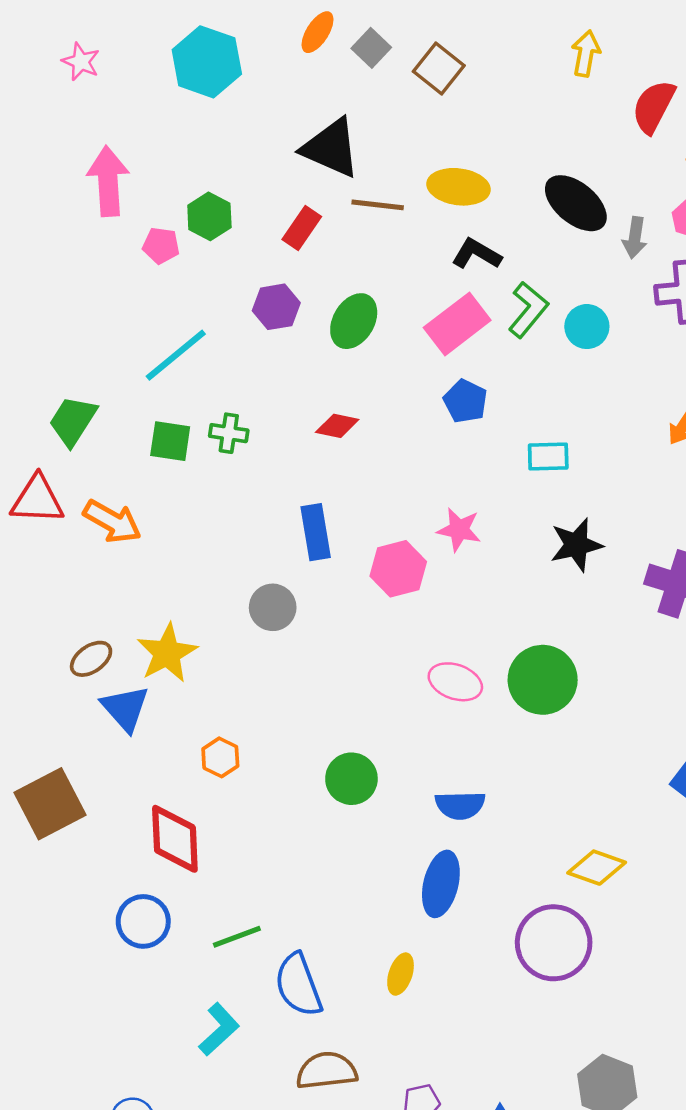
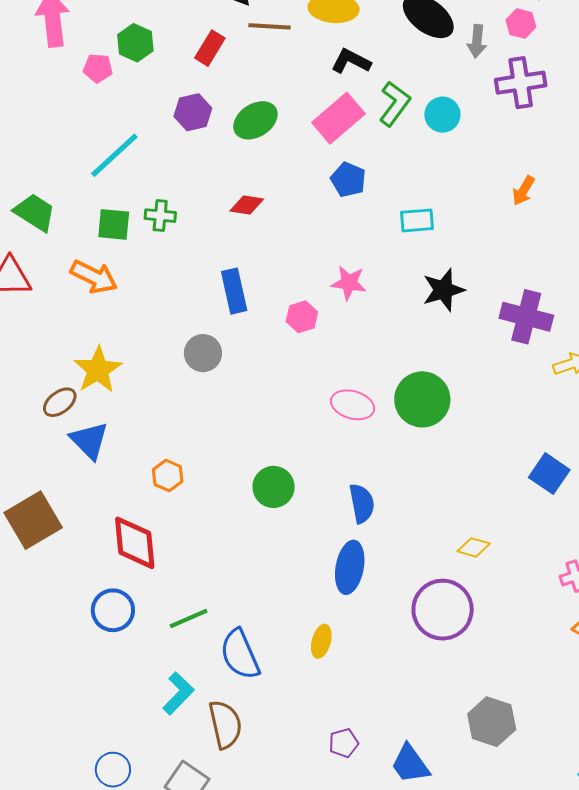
green ellipse: (354, 321) -> (255, 120), turned 30
green trapezoid: (73, 421) -> (35, 212), turned 93
orange arrow: (112, 521) -> (94, 277), moved
pink hexagon: (398, 569) -> (302, 317), size x0.7
yellow star: (167, 653) -> (98, 370), moved
blue semicircle: (460, 805) -> (362, 503), turned -96
yellow diamond: (597, 868) -> (474, 547), size x0.7
brown semicircle: (327, 1071) -> (225, 724), moved, turned 87

